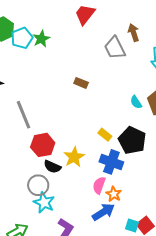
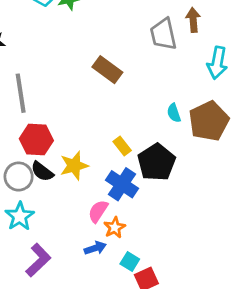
brown rectangle: (81, 83) -> (107, 70), size x1.5
gray circle: (38, 185) -> (19, 177), moved
blue arrow: (103, 212) -> (95, 248), size x0.7
cyan square: (132, 225) -> (130, 262), moved

